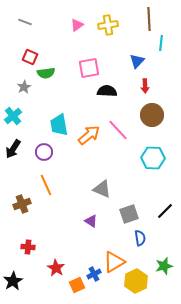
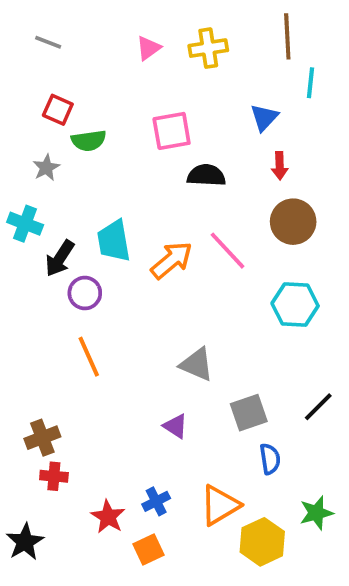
cyan cross: (13, 116) -> (25, 224), turned -30
black arrow: (13, 149) -> (60, 258), moved
brown cross: (22, 204) -> (42, 438), moved
blue cross: (94, 274) -> (156, 501), moved

